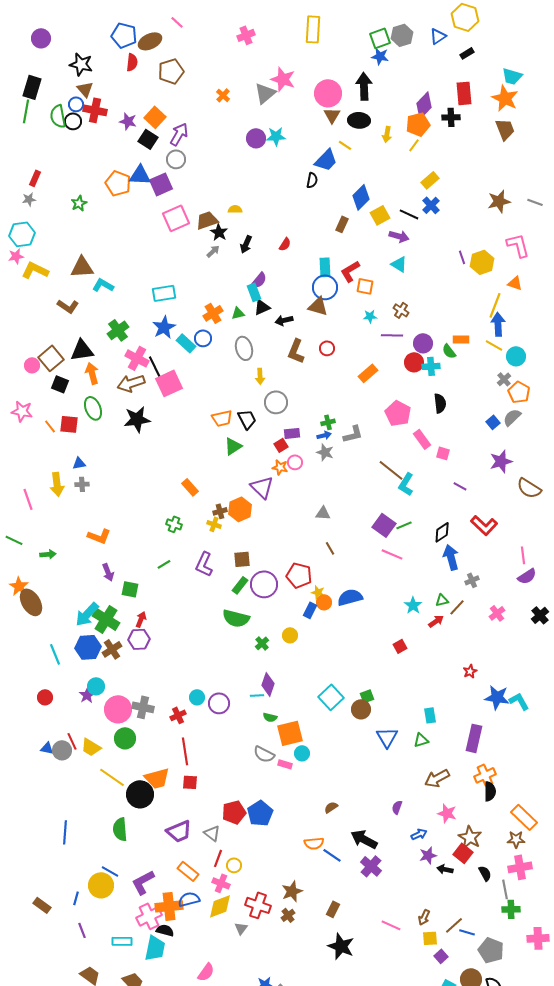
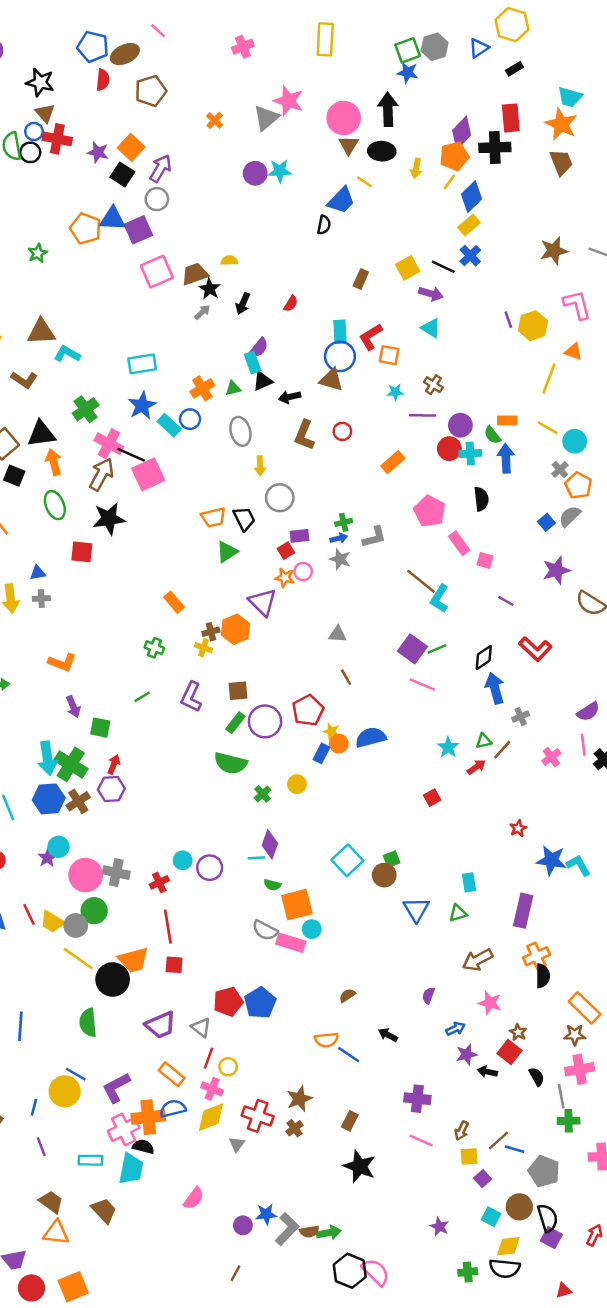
black cross: (451, 117) -> (495, 147), size x1.4
blue diamond: (361, 197) -> (471, 197), moved
blue arrow: (498, 324) -> (506, 458), moved
black line: (155, 367) -> (131, 455), turned -40
brown arrow: (131, 383) -> (102, 474), turned 136
red square: (69, 424) -> (82, 552), moved
pink line: (523, 555) -> (583, 745), moved
red pentagon: (299, 575) -> (308, 710), turned 30
cyan arrow: (87, 614) -> (47, 758), turned -52
gray circle: (62, 750) -> (76, 925), moved
pink rectangle: (285, 764) -> (291, 943), size x1.6
brown star: (470, 837) -> (518, 1032), size x0.6
black arrow: (364, 839) -> (388, 1035), size x0.6
purple cross: (371, 866) -> (417, 1099), moved, turned -35

